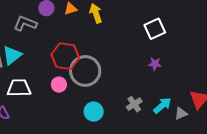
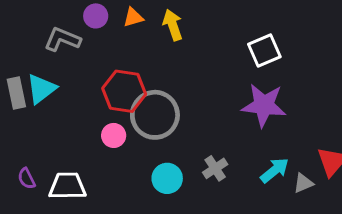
purple star: (155, 64) -> (264, 105), size x2.0
white trapezoid: (19, 88) -> (67, 186), moved
gray cross: (134, 104) -> (215, 168), moved

